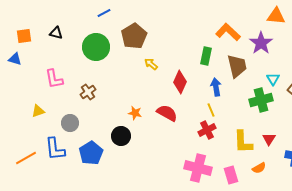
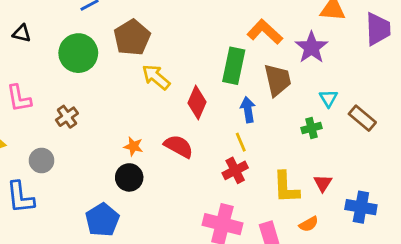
green rectangle: (206, 56) -> (234, 66), size x1.4
yellow arrow: (151, 64) -> (156, 77), size x1.5
green cross: (261, 100) -> (311, 128), size x0.6
black circle: (121, 136) -> (129, 177), moved
blue pentagon: (91, 153) -> (102, 220), moved

